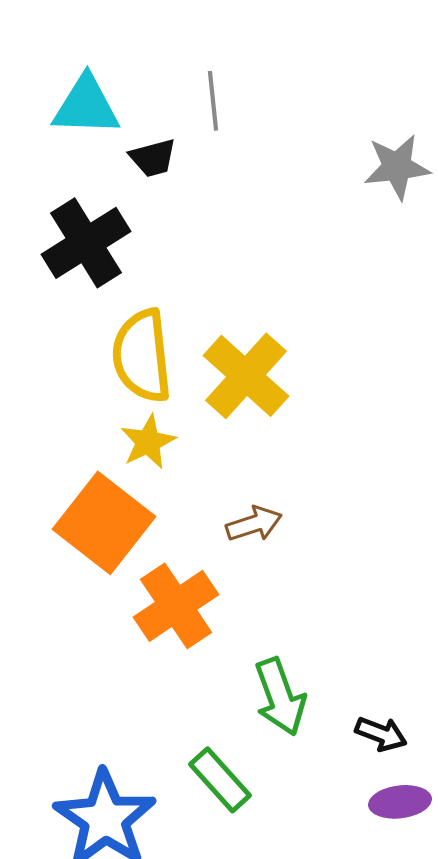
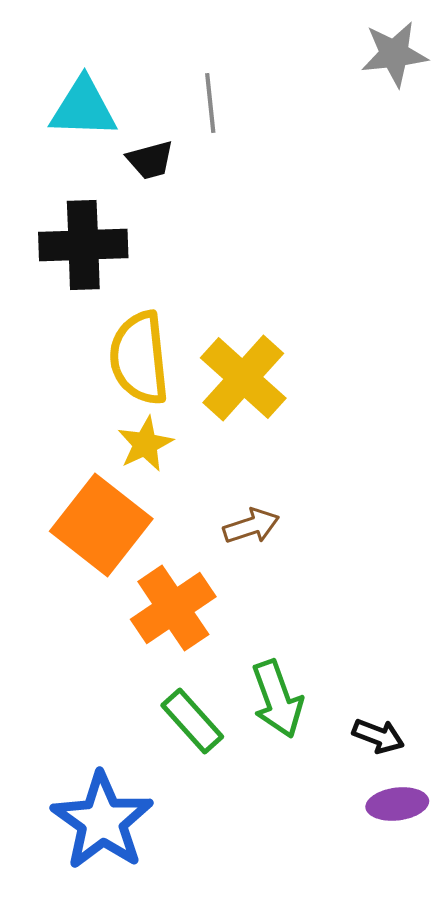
gray star: (397, 167) -> (394, 54), moved
black cross: (86, 243) -> (83, 245), turned 30
green rectangle: (220, 780) -> (192, 721), moved

